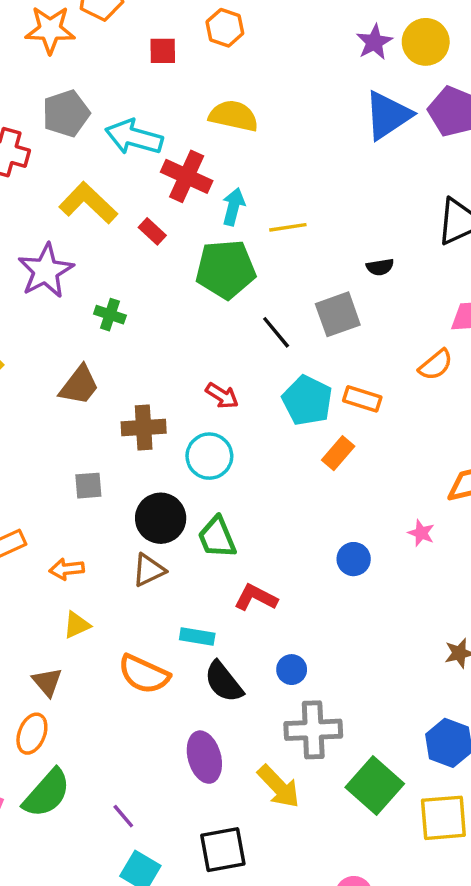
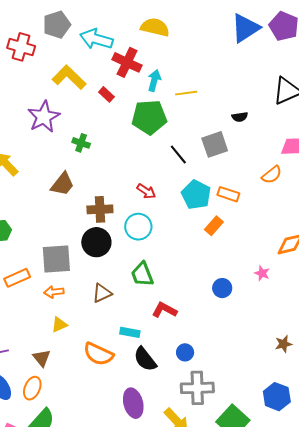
gray square: (88, 486) -> (56, 259), moved, size x1.8
black circle: (161, 518) -> (96, 242), moved

